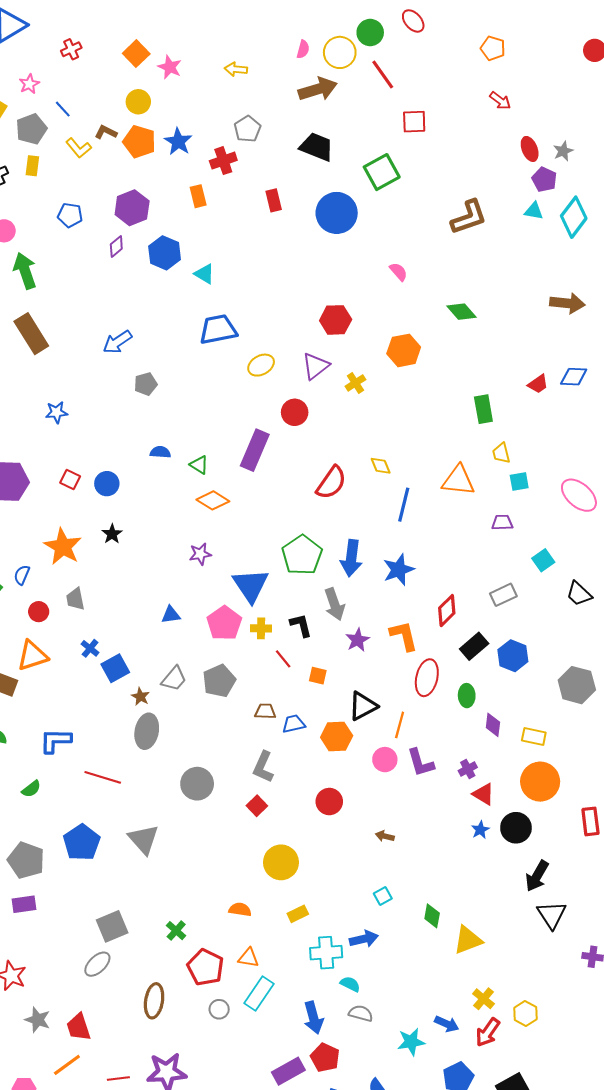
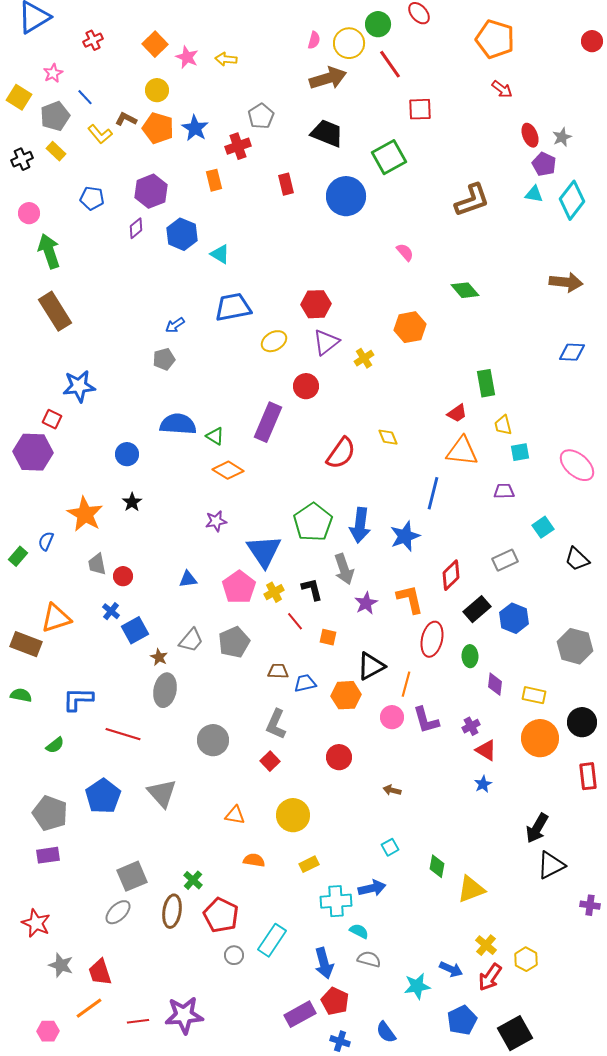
orange pentagon: (493, 48) -> (495, 39), size x1.6
yellow arrow: (236, 69) -> (226, 59), moved
yellow rectangle: (32, 166) -> (56, 151), turned -54
red hexagon: (336, 320) -> (316, 304), moved
blue arrow: (117, 342) -> (175, 325), moved, size x0.7
red trapezoid: (538, 384) -> (457, 413), moved
blue star: (56, 412) -> (79, 386), size x1.5
blue semicircle: (160, 452) -> (178, 424), size x1.8
red square: (70, 479) -> (52, 419), moved
blue line: (404, 505) -> (433, 493), moved
red circle: (39, 612) -> (123, 576), moved
yellow cross: (261, 628) -> (274, 592), turned -30
black circle: (516, 828) -> (582, 722), moved
black triangle: (552, 915) -> (551, 865), turned 36
orange triangle: (248, 958) -> (235, 815), moved
brown ellipse: (154, 1001) -> (172, 911), moved

